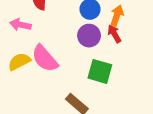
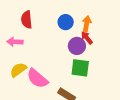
purple circle: (89, 36) -> (77, 46), moved
pink semicircle: (45, 59) -> (37, 78), moved

